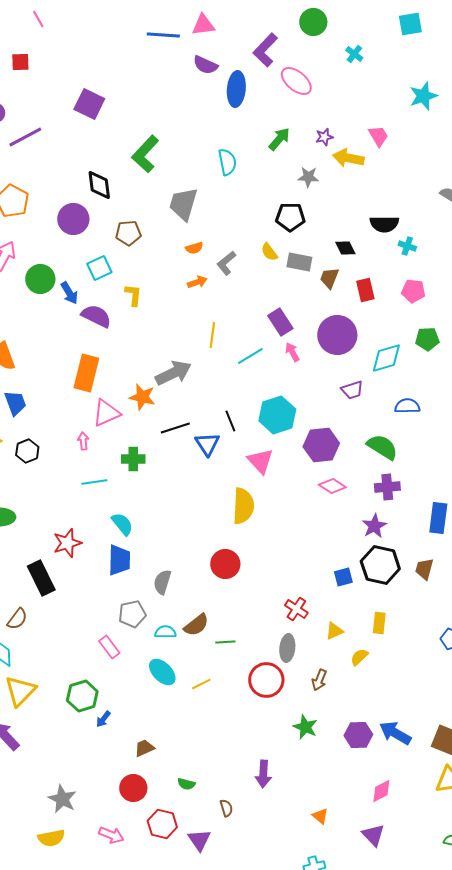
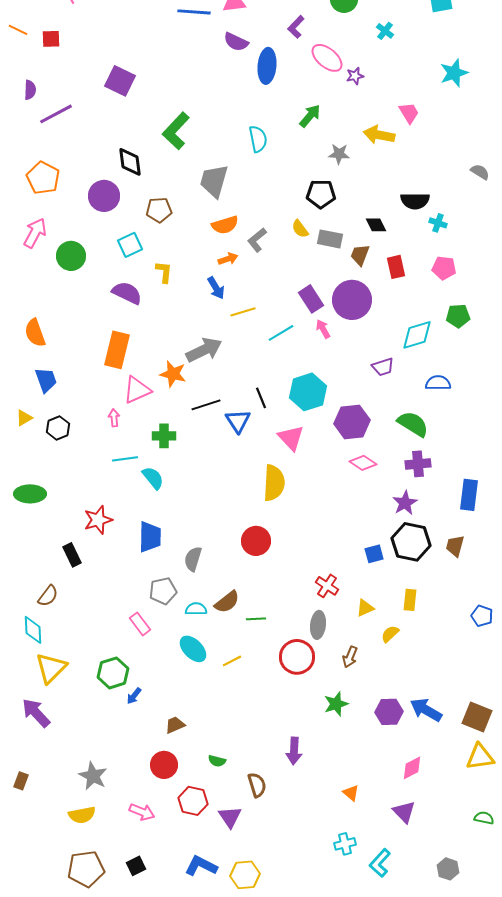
purple L-shape: (265, 50) -> (296, 27), size x0.7
purple star: (324, 137) -> (355, 76), moved
orange semicircle: (194, 248) -> (225, 225), size x1.5
blue arrow: (69, 293) -> (216, 288), moved
yellow line: (212, 335) -> (243, 312), turned 65
purple circle: (337, 335) -> (352, 300), moved
cyan semicircle: (122, 524) -> (153, 478), moved
black rectangle: (41, 578) -> (72, 555), size x0.7
green star: (305, 727) -> (336, 704), turned 30
brown semicircle: (226, 808) -> (257, 785), size x1.4

